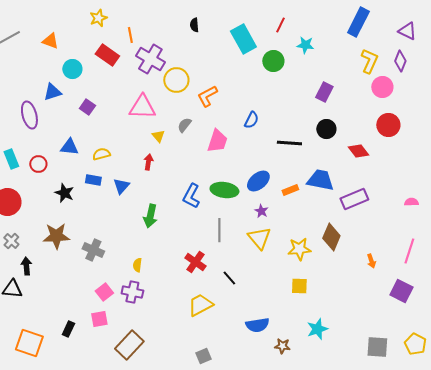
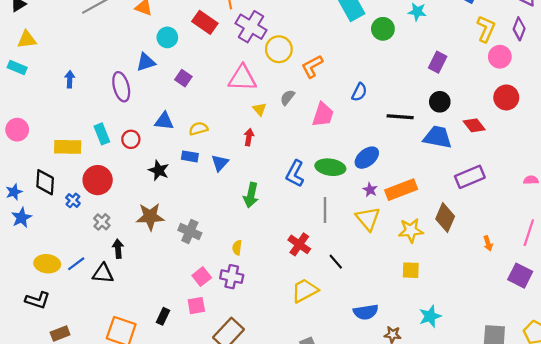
blue trapezoid: (320, 180) -> (438, 137), moved
orange rectangle: (290, 190) -> (401, 190), moved, size x1.8

